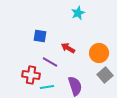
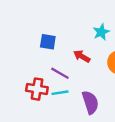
cyan star: (78, 13) -> (101, 32), moved
cyan line: (47, 87) -> (60, 93), moved

